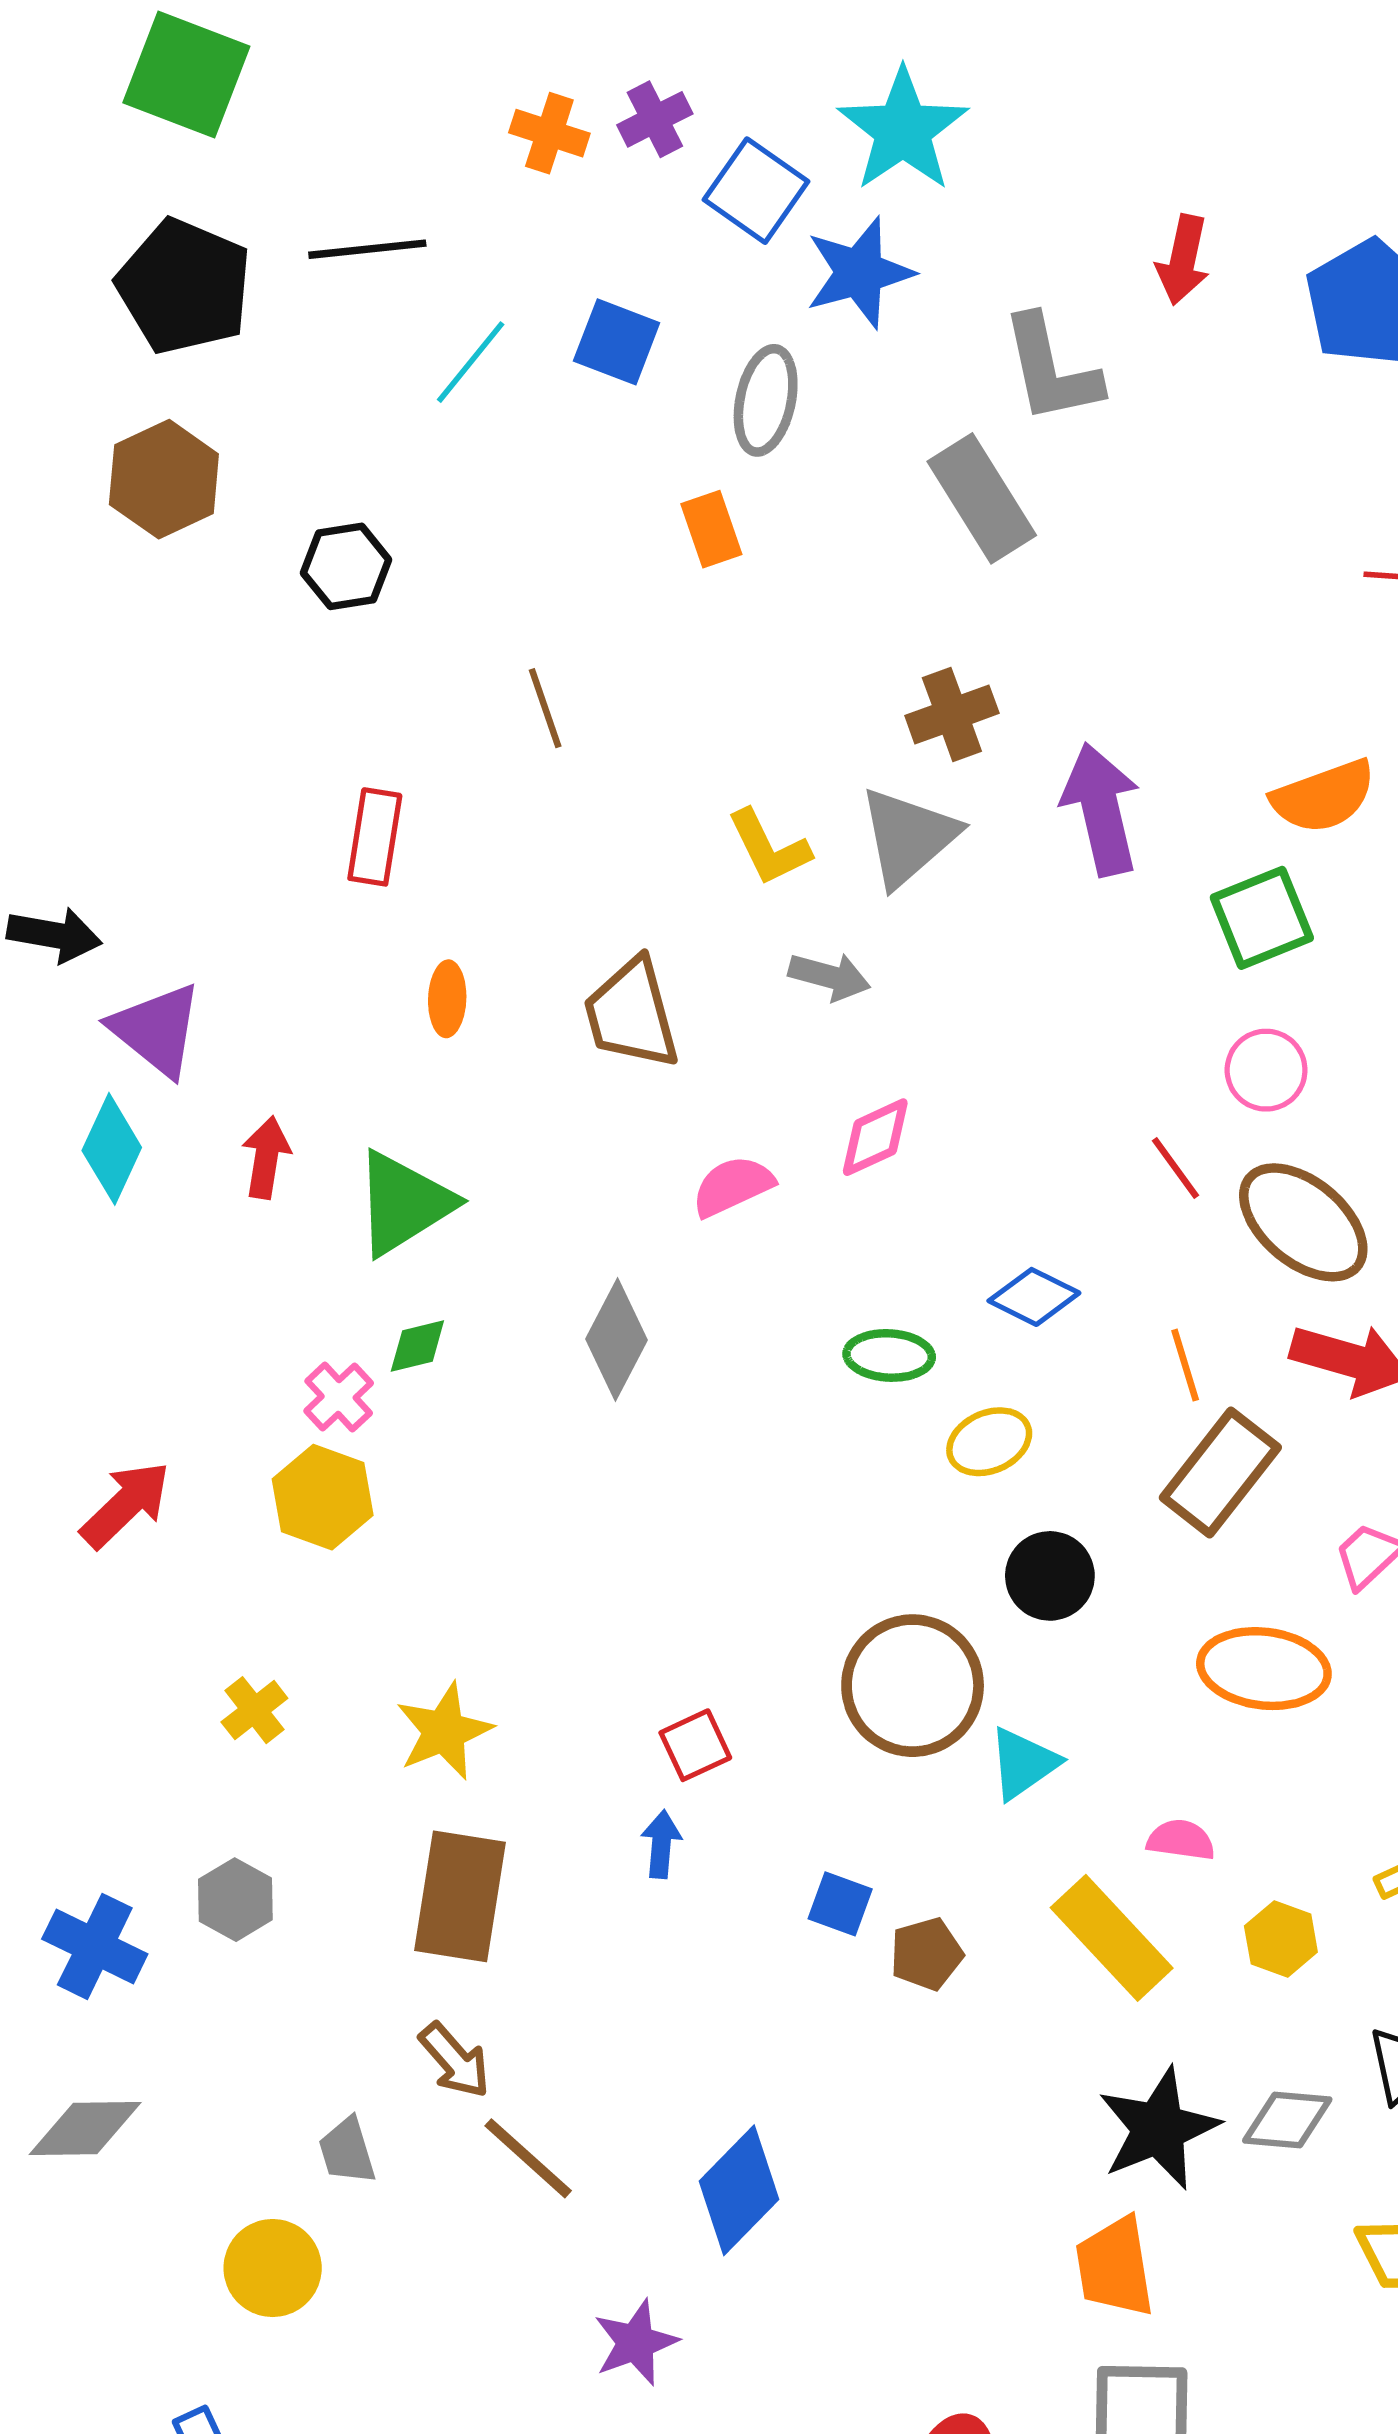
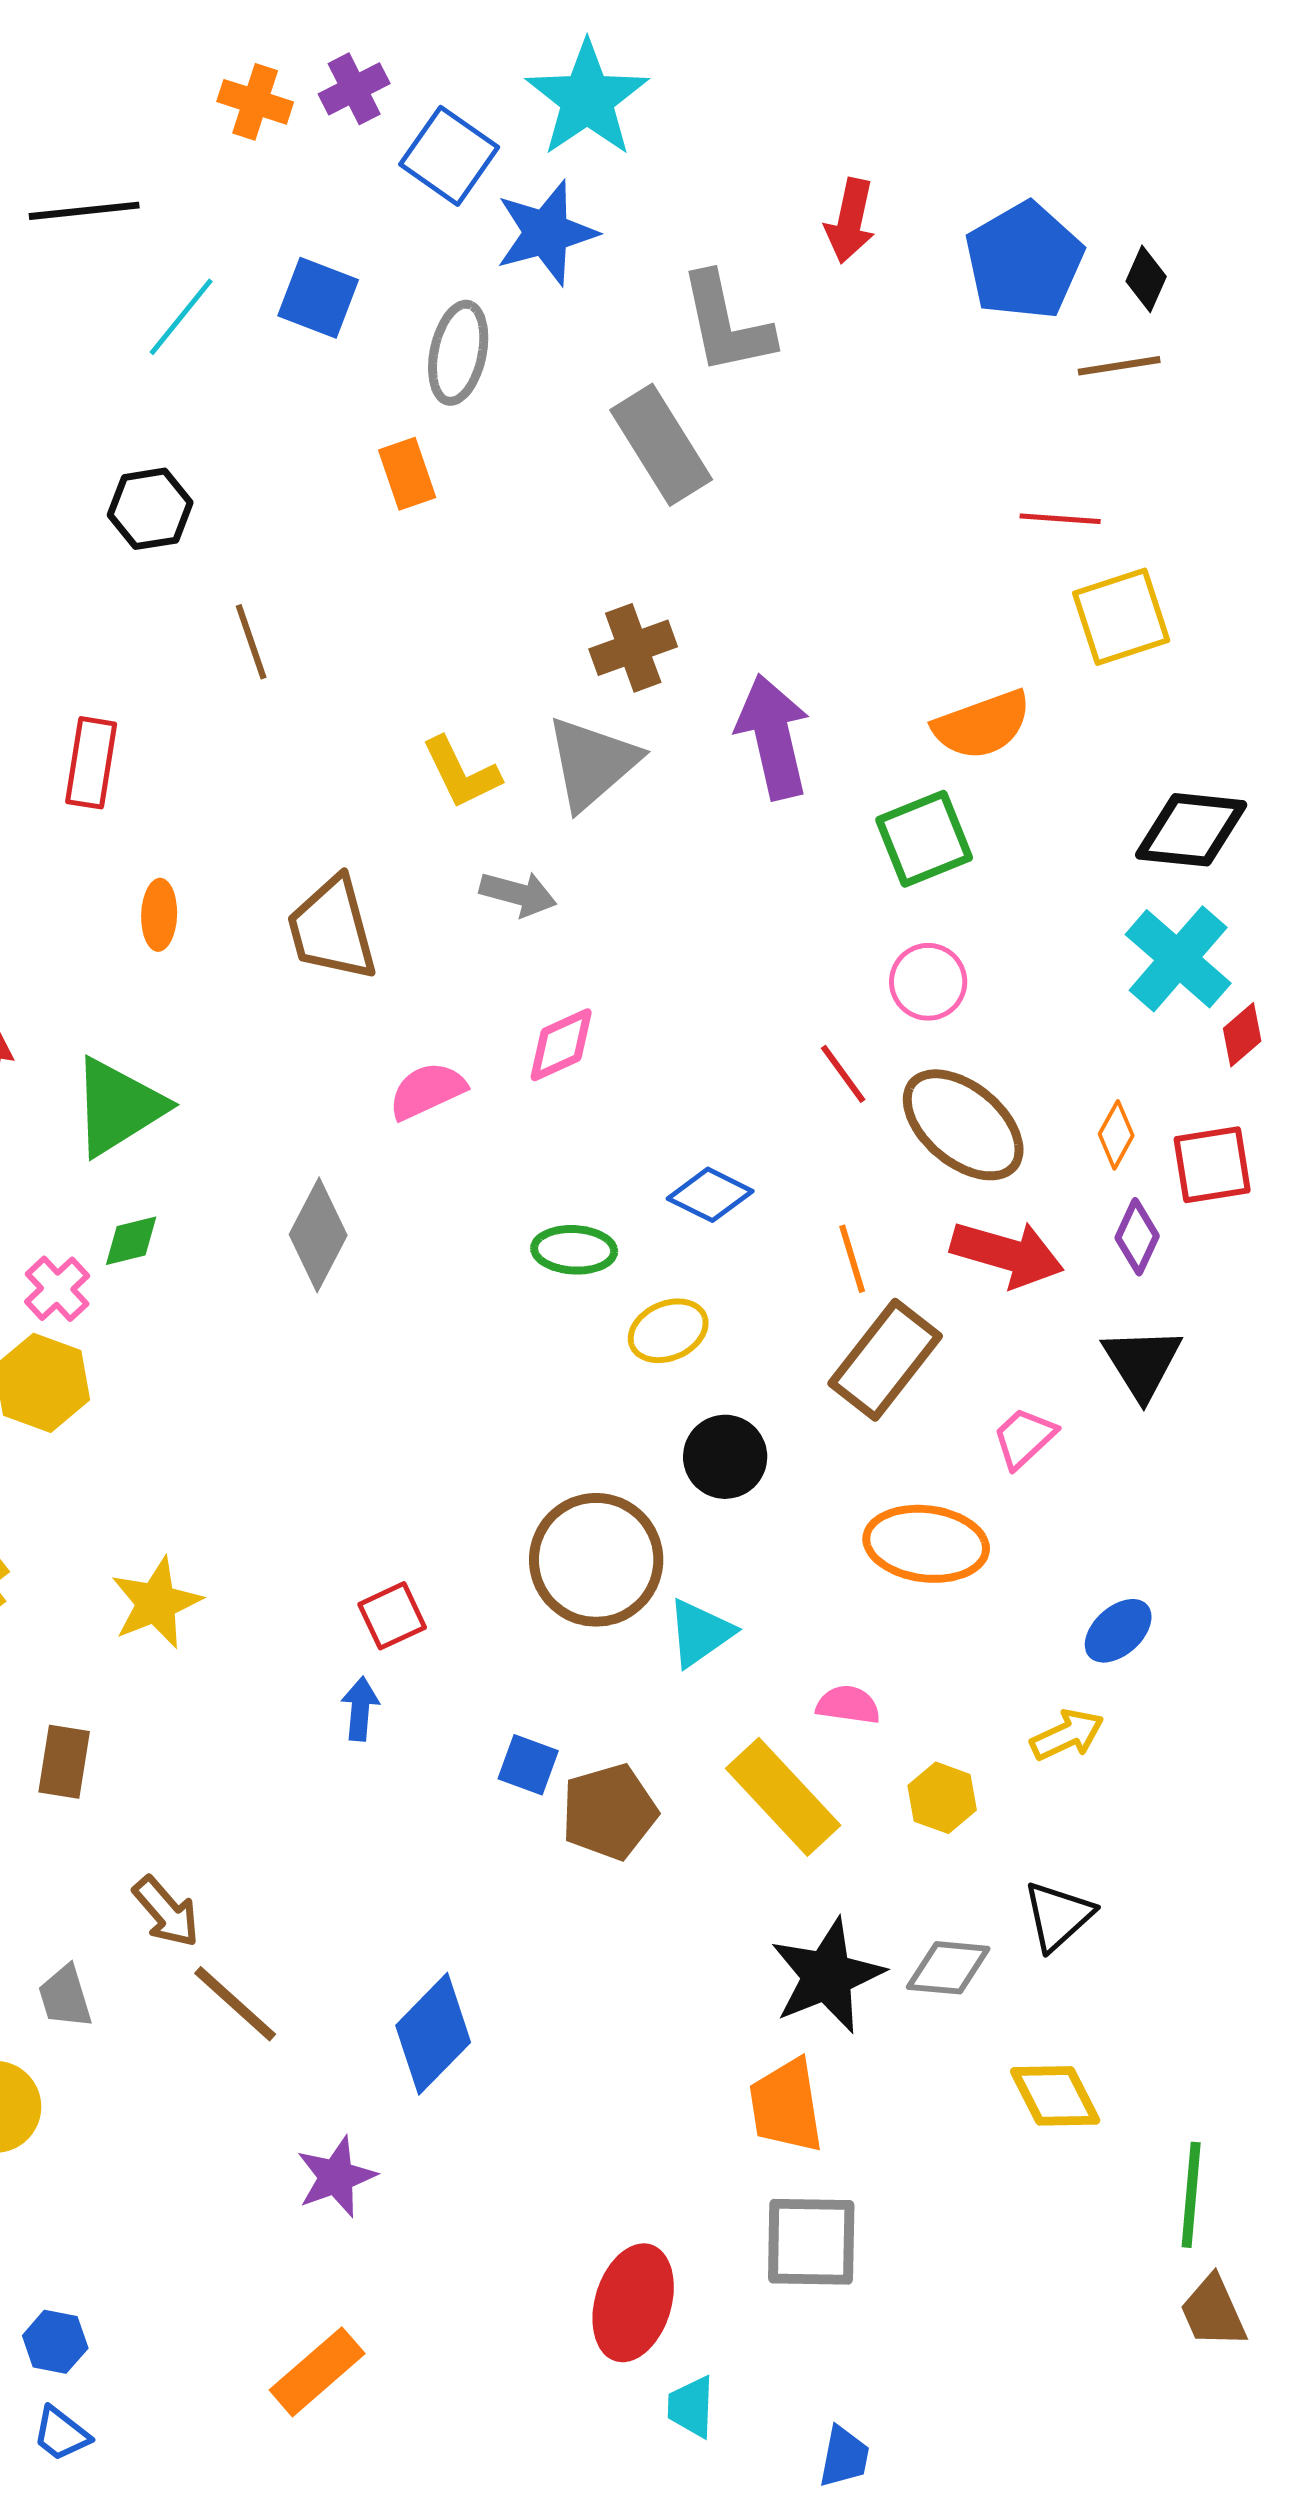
black hexagon: (346, 566) -> (150, 509), moved
brown rectangle: (460, 1896) -> (64, 1762), moved, size x0.6
brown pentagon: (926, 1954) -> (609, 1812), size x1.4

